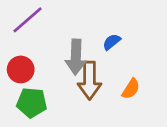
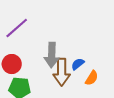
blue semicircle: (112, 42) -> (78, 64), moved

